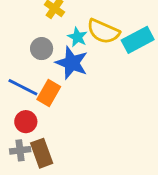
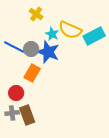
gray circle: (42, 49) -> (31, 49), moved
blue line: (23, 87) -> (14, 47), moved

